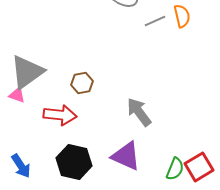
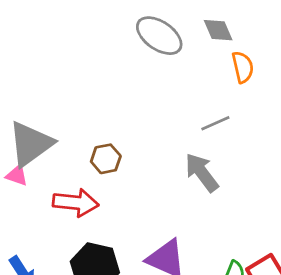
gray line: (155, 21) -> (215, 123), moved
gray arrow: (139, 112) -> (202, 173), moved

